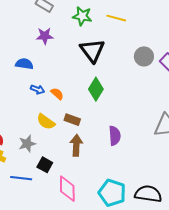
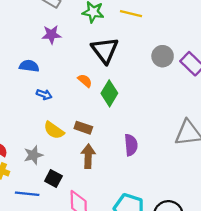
orange semicircle: (57, 94) -> (85, 81), moved

